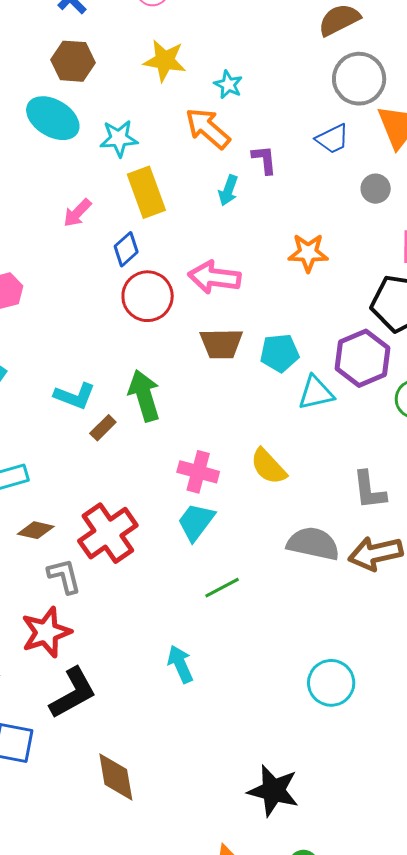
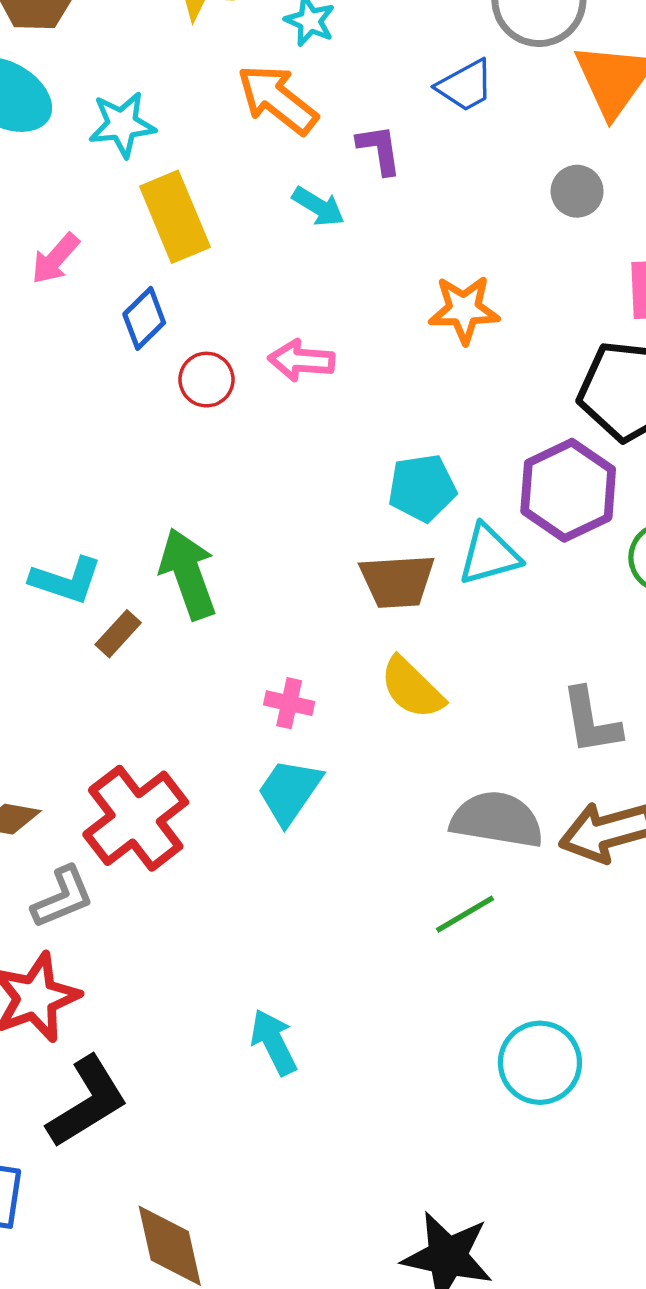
blue trapezoid: (332, 139) -> (465, 86), moved
cyan arrow: (228, 190) -> (318, 207), turned -76
pink arrow: (214, 277) -> (301, 360), size x0.7
red circle: (148, 296) -> (206, 380), moved, size x0.6
brown trapezoid: (221, 344) -> (397, 581), moved
pink cross: (198, 472) -> (289, 703), size x0.7
gray L-shape: (64, 576) -> (63, 897), turned 84
green line: (222, 588) -> (465, 914), moved

